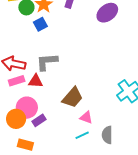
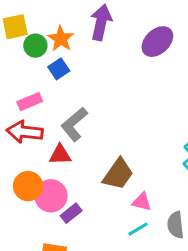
gray L-shape: (47, 62) -> (74, 124), turned -30
pink rectangle: (17, 81) -> (30, 102), moved
orange circle: (16, 119) -> (28, 186), moved

